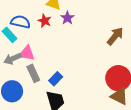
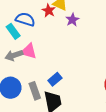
red star: (45, 21) -> (49, 11), moved
gray rectangle: (33, 73) -> (35, 91), moved

